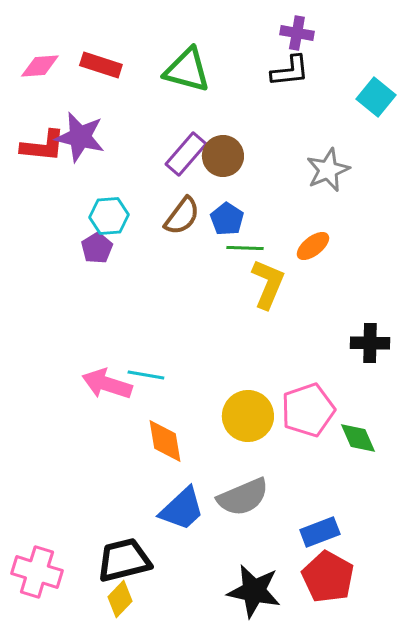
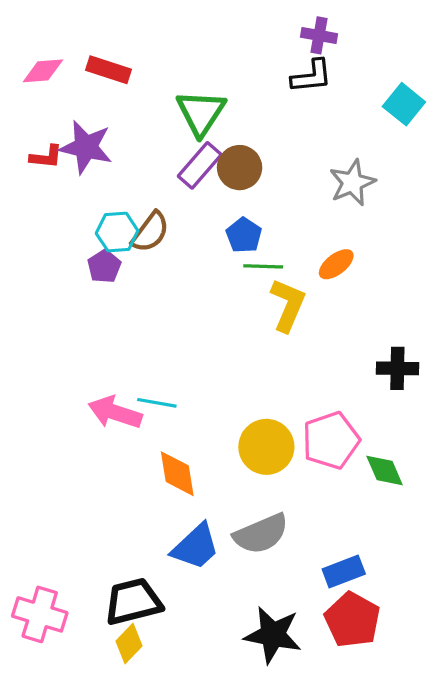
green triangle: (187, 70) -> (201, 113), moved, turned 48
red L-shape: (43, 146) -> (46, 157), size x0.7
brown semicircle: (182, 216) -> (150, 232), moved

